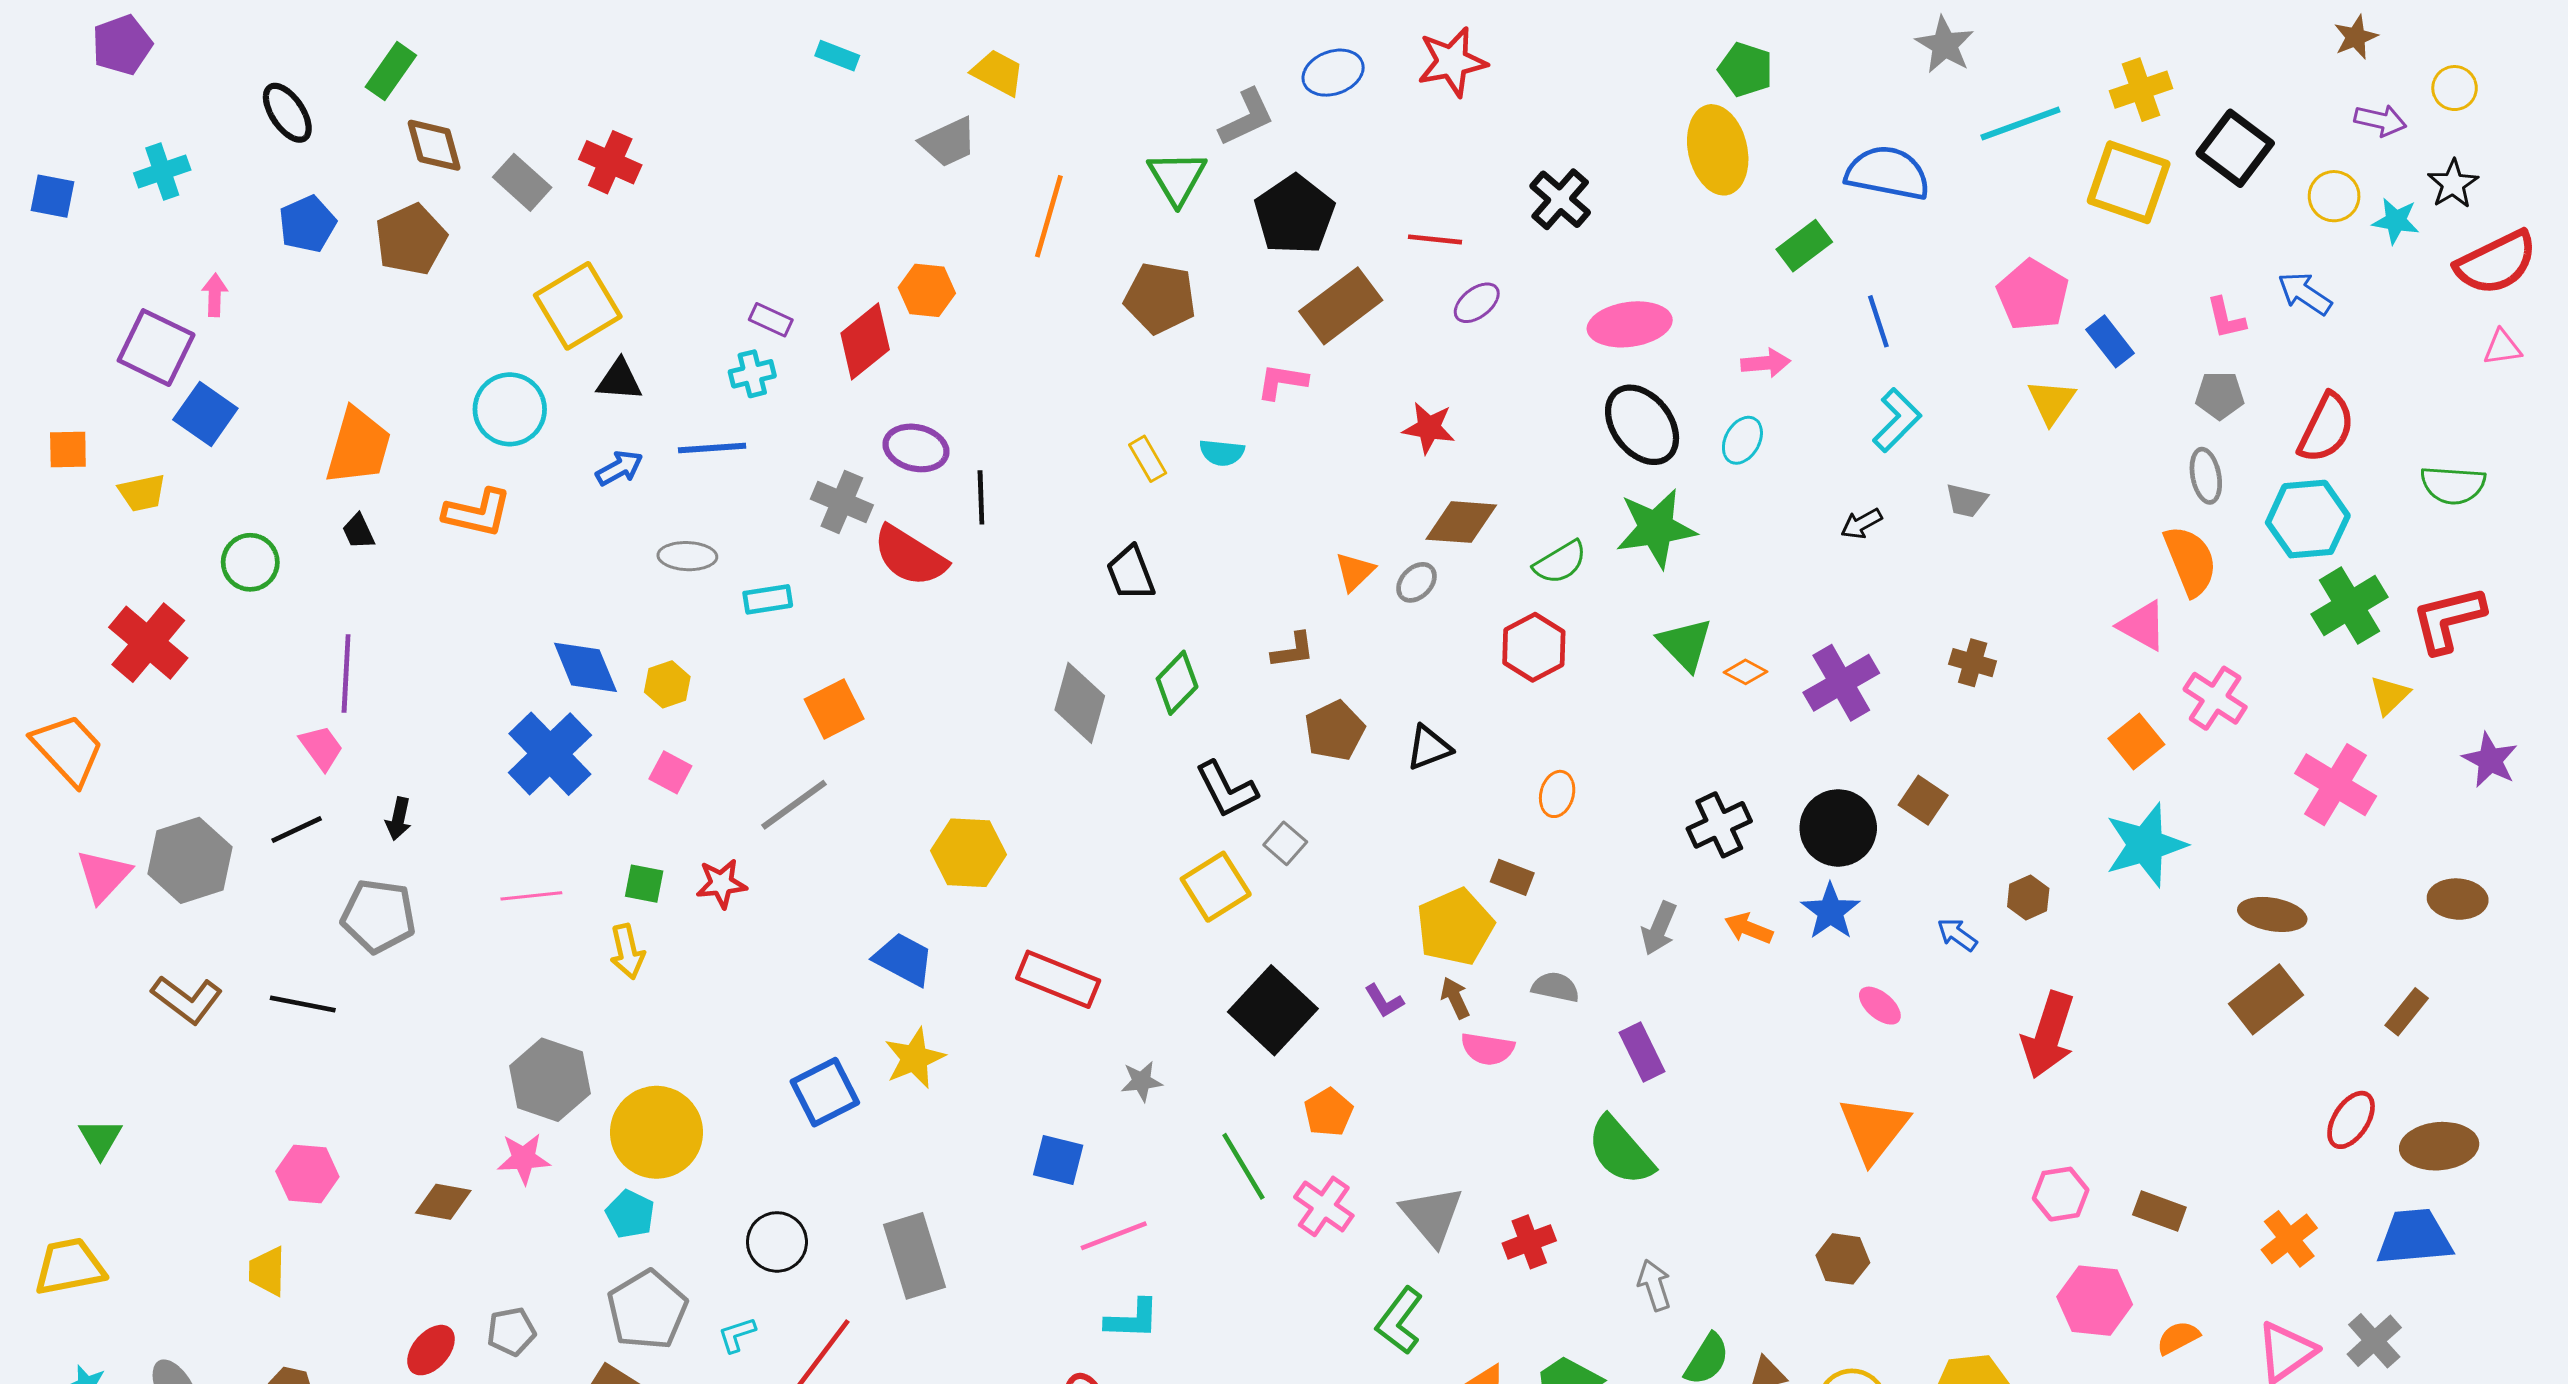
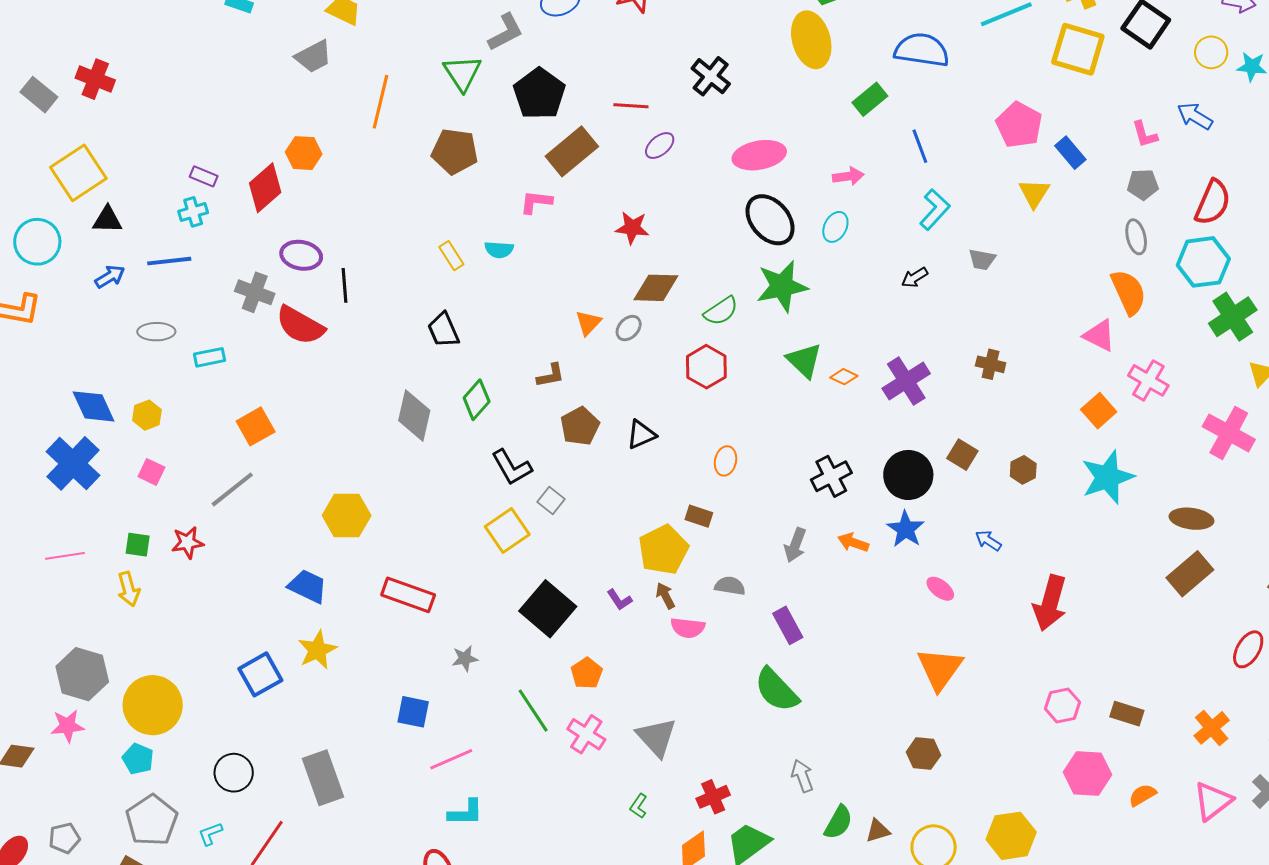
brown hexagon: (2028, 897) -> (1023, 470), moved
red cross: (1529, 1242) -> (713, 797), moved
green L-shape: (1399, 1321) -> (638, 806), size x0.6

